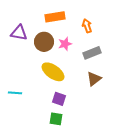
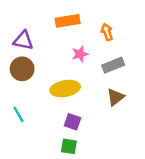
brown circle: (44, 42) -> (22, 69), moved
yellow ellipse: (53, 72) -> (65, 89), turned -45
cyan line: (15, 93) -> (18, 114), turned 56

